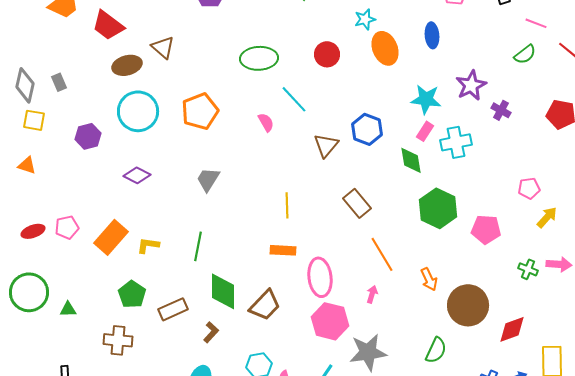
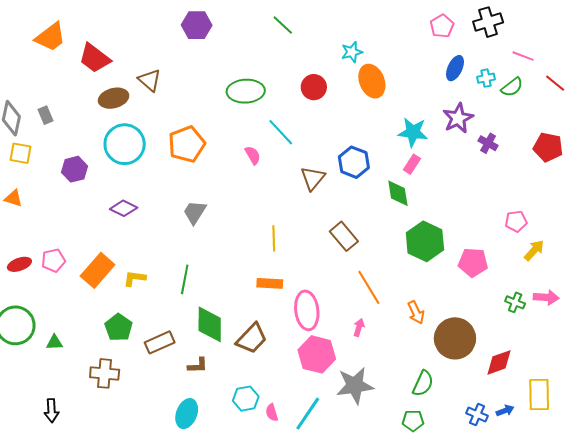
blue ellipse: (432, 35) -> (455, 68), moved, turned 30
cyan cross: (456, 142) -> (486, 78), moved, size x0.6
brown L-shape: (211, 332) -> (198, 365), turned 45

